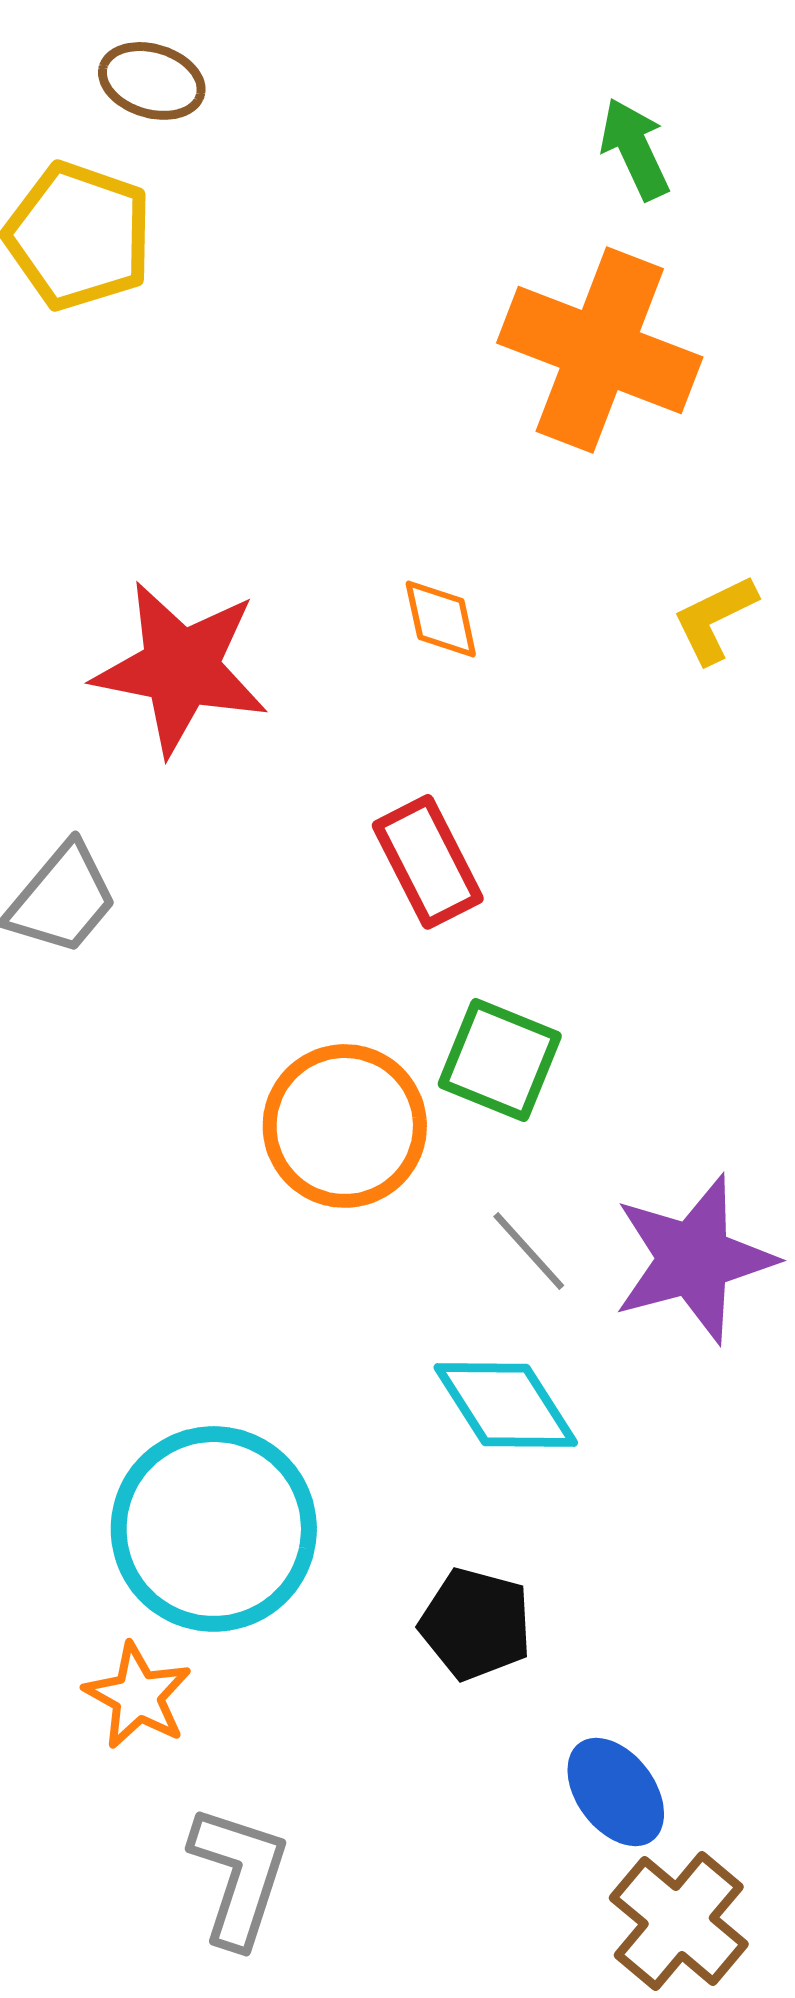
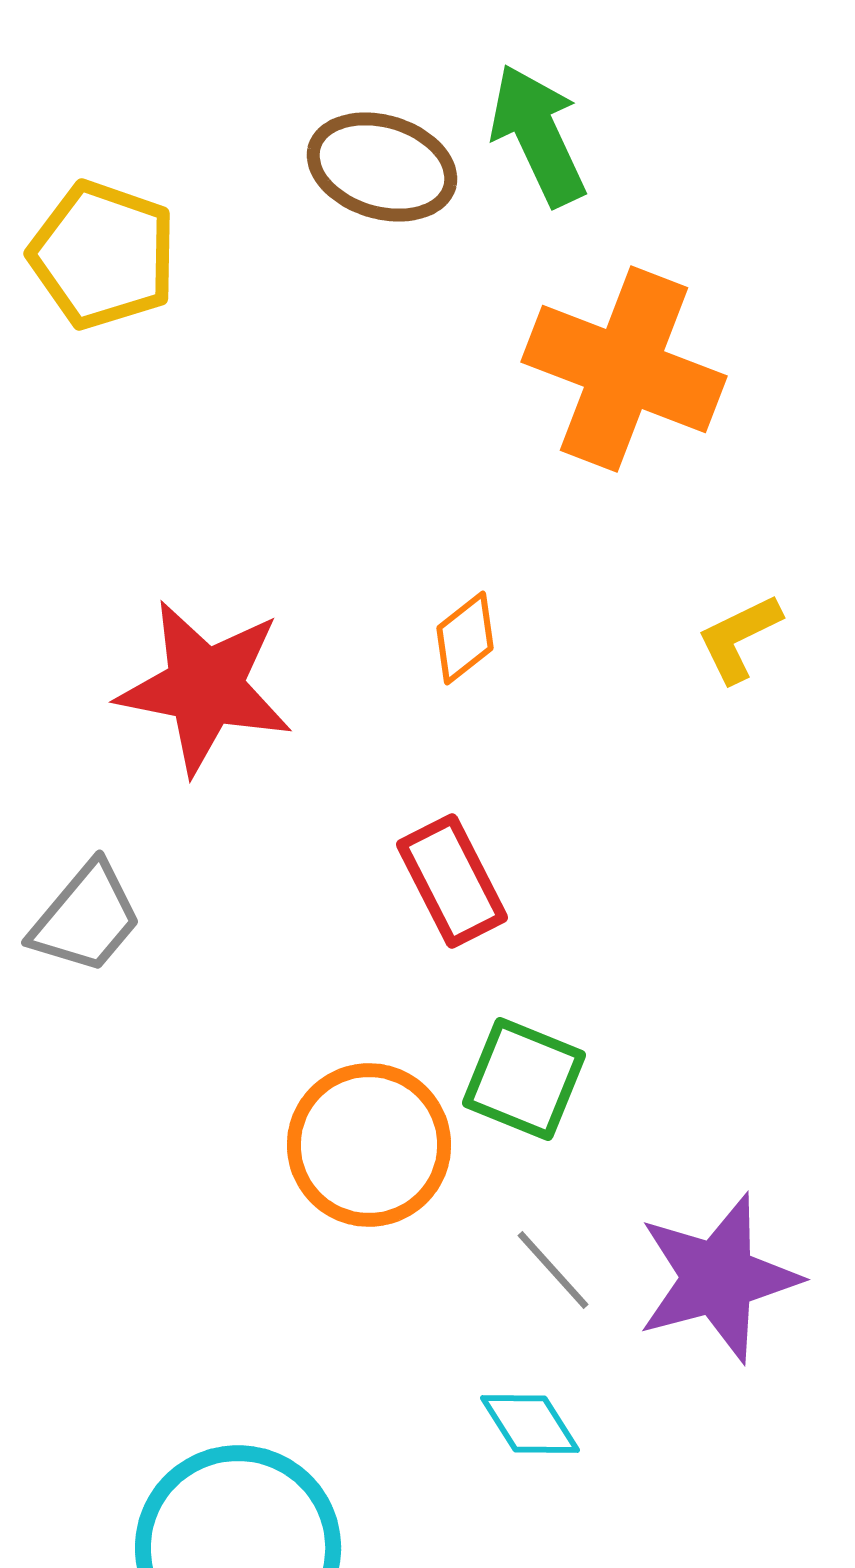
brown ellipse: (152, 81) -> (382, 167), moved, size x1.4
green arrow: (635, 149) -> (538, 135), moved, size x1.4
orange diamond: (441, 619) -> (465, 638), turned 64
cyan diamond: (506, 1405) -> (530, 1424), size x0.7

